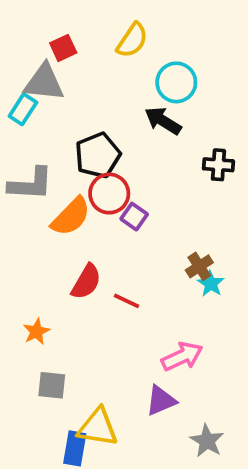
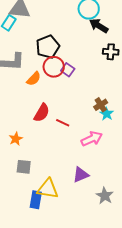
black arrow: (163, 121) -> (99, 26), moved
orange semicircle: (71, 217) -> (34, 79), size x0.7
purple square: (134, 217) -> (68, 70), moved
pink arrow: (182, 356) -> (92, 139), moved

